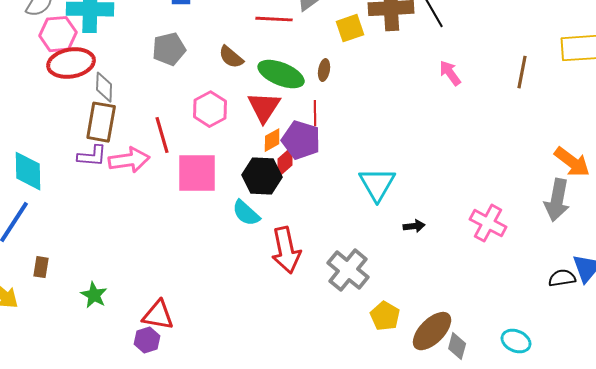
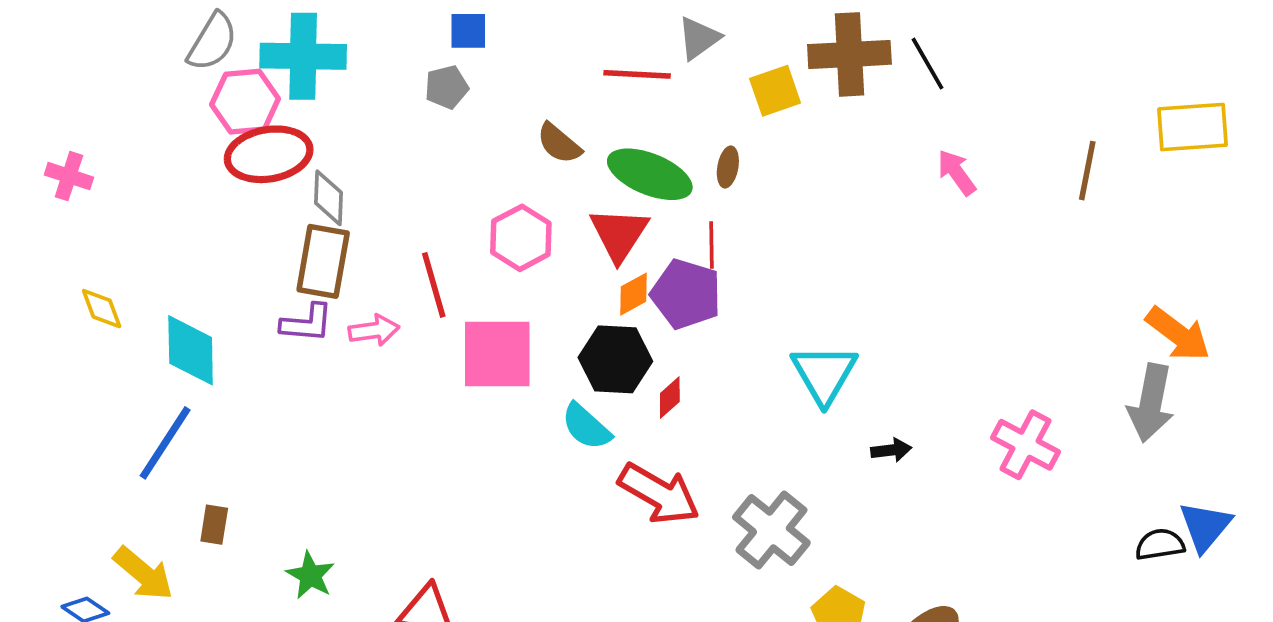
gray pentagon: (169, 49) -> (447, 87), moved, size x0.7
pink arrow: (129, 160) -> (374, 330), size x0.7
red diamond: (285, 162) -> (670, 398), moved, size x0.7
red arrow: (286, 250) -> (659, 494), turned -48

